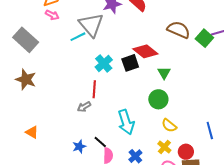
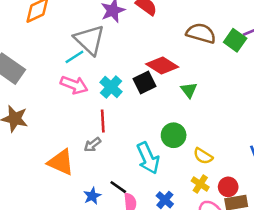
pink arrow: (52, 15) -> (74, 85), moved, size x1.5
green circle: (158, 99) -> (174, 135), moved
orange triangle: (32, 132) -> (61, 162), moved, size x1.6

